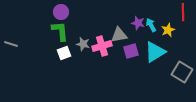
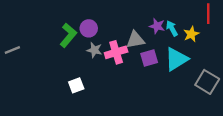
purple circle: (61, 12) -> (89, 28), moved
green L-shape: (60, 31) -> (68, 35), turned 45
gray line: (11, 44) -> (12, 50), turned -40
white square: (64, 53) -> (76, 85), moved

